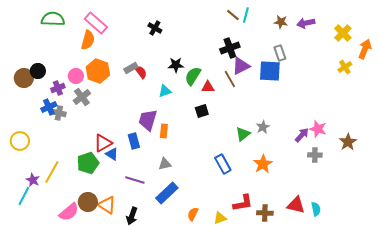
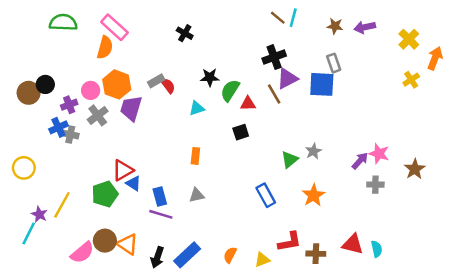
purple trapezoid: (148, 120) -> (131, 108), moved
blue rectangle: (134, 141) -> (160, 196), moved
blue rectangle: (167, 193) -> (187, 255), moved

